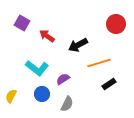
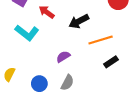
cyan L-shape: (37, 68) -> (27, 33), moved
blue circle: (42, 94) -> (39, 84), moved

